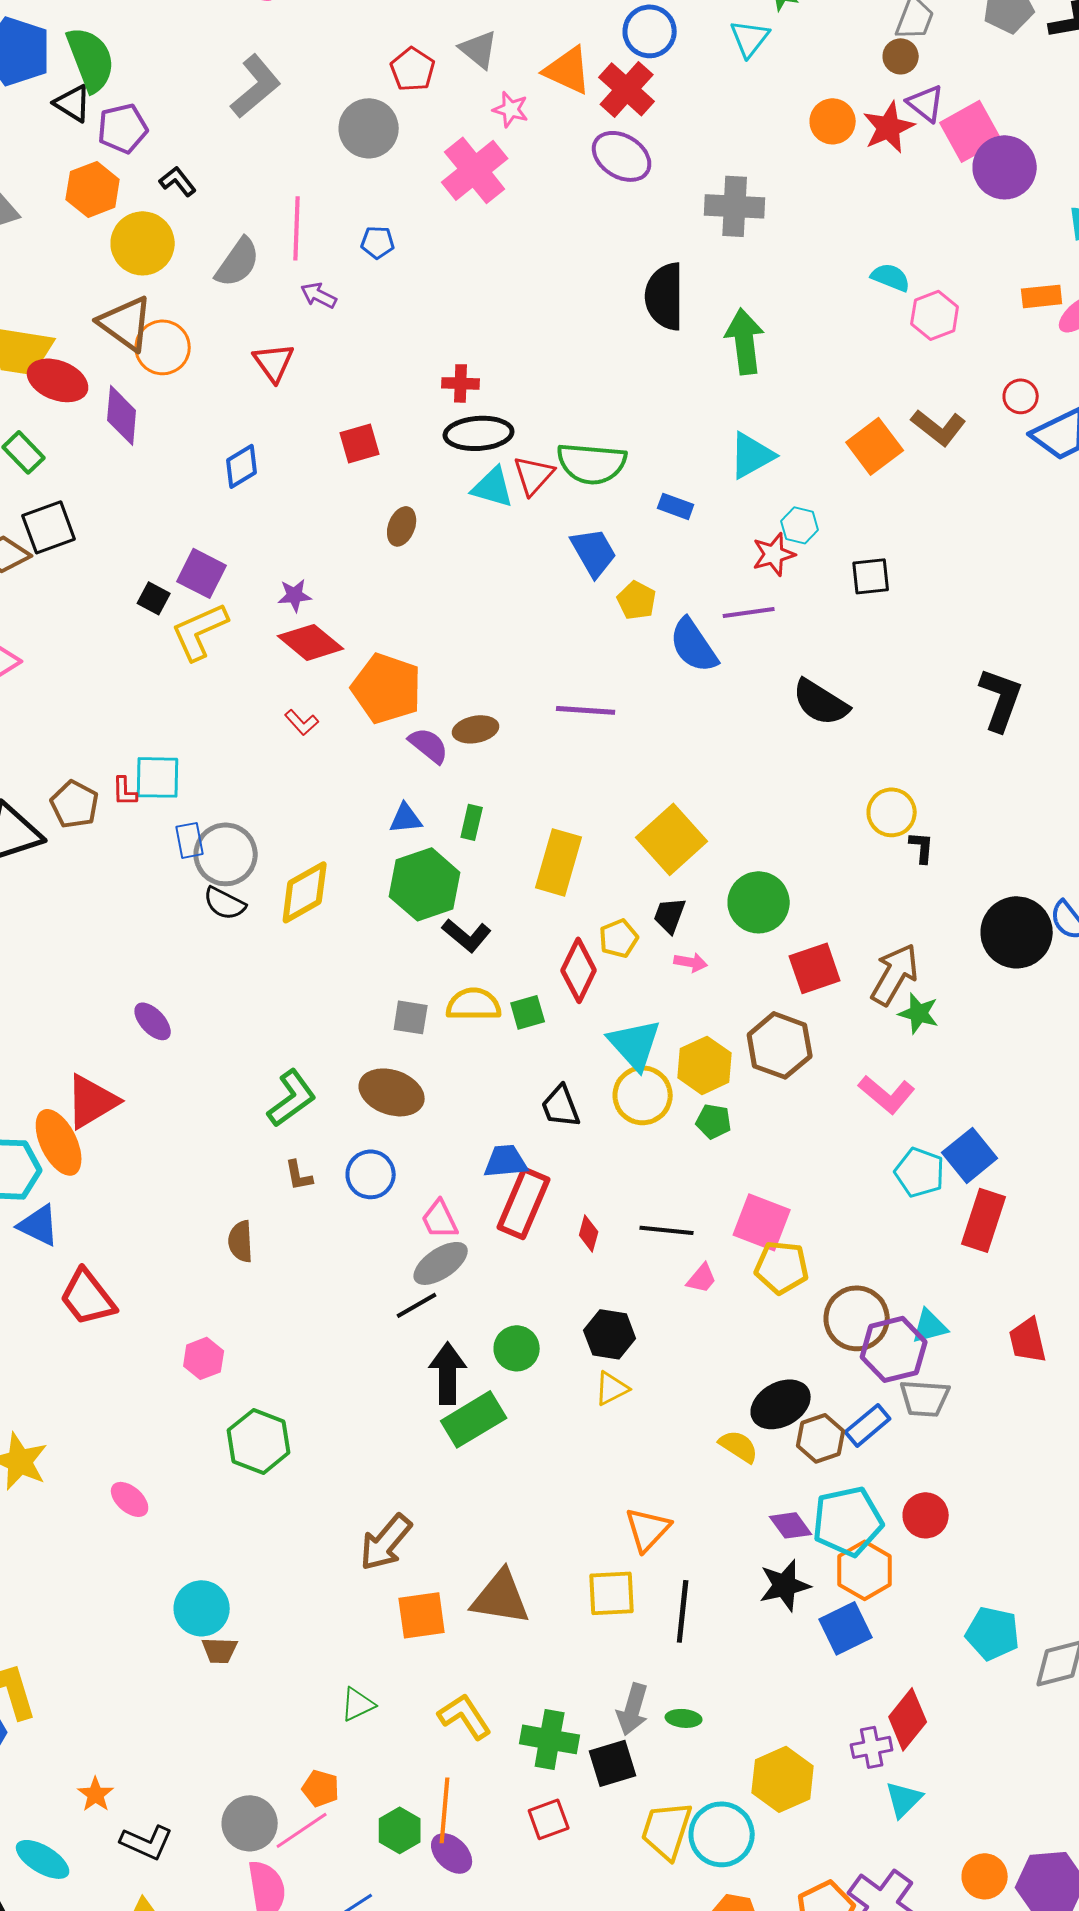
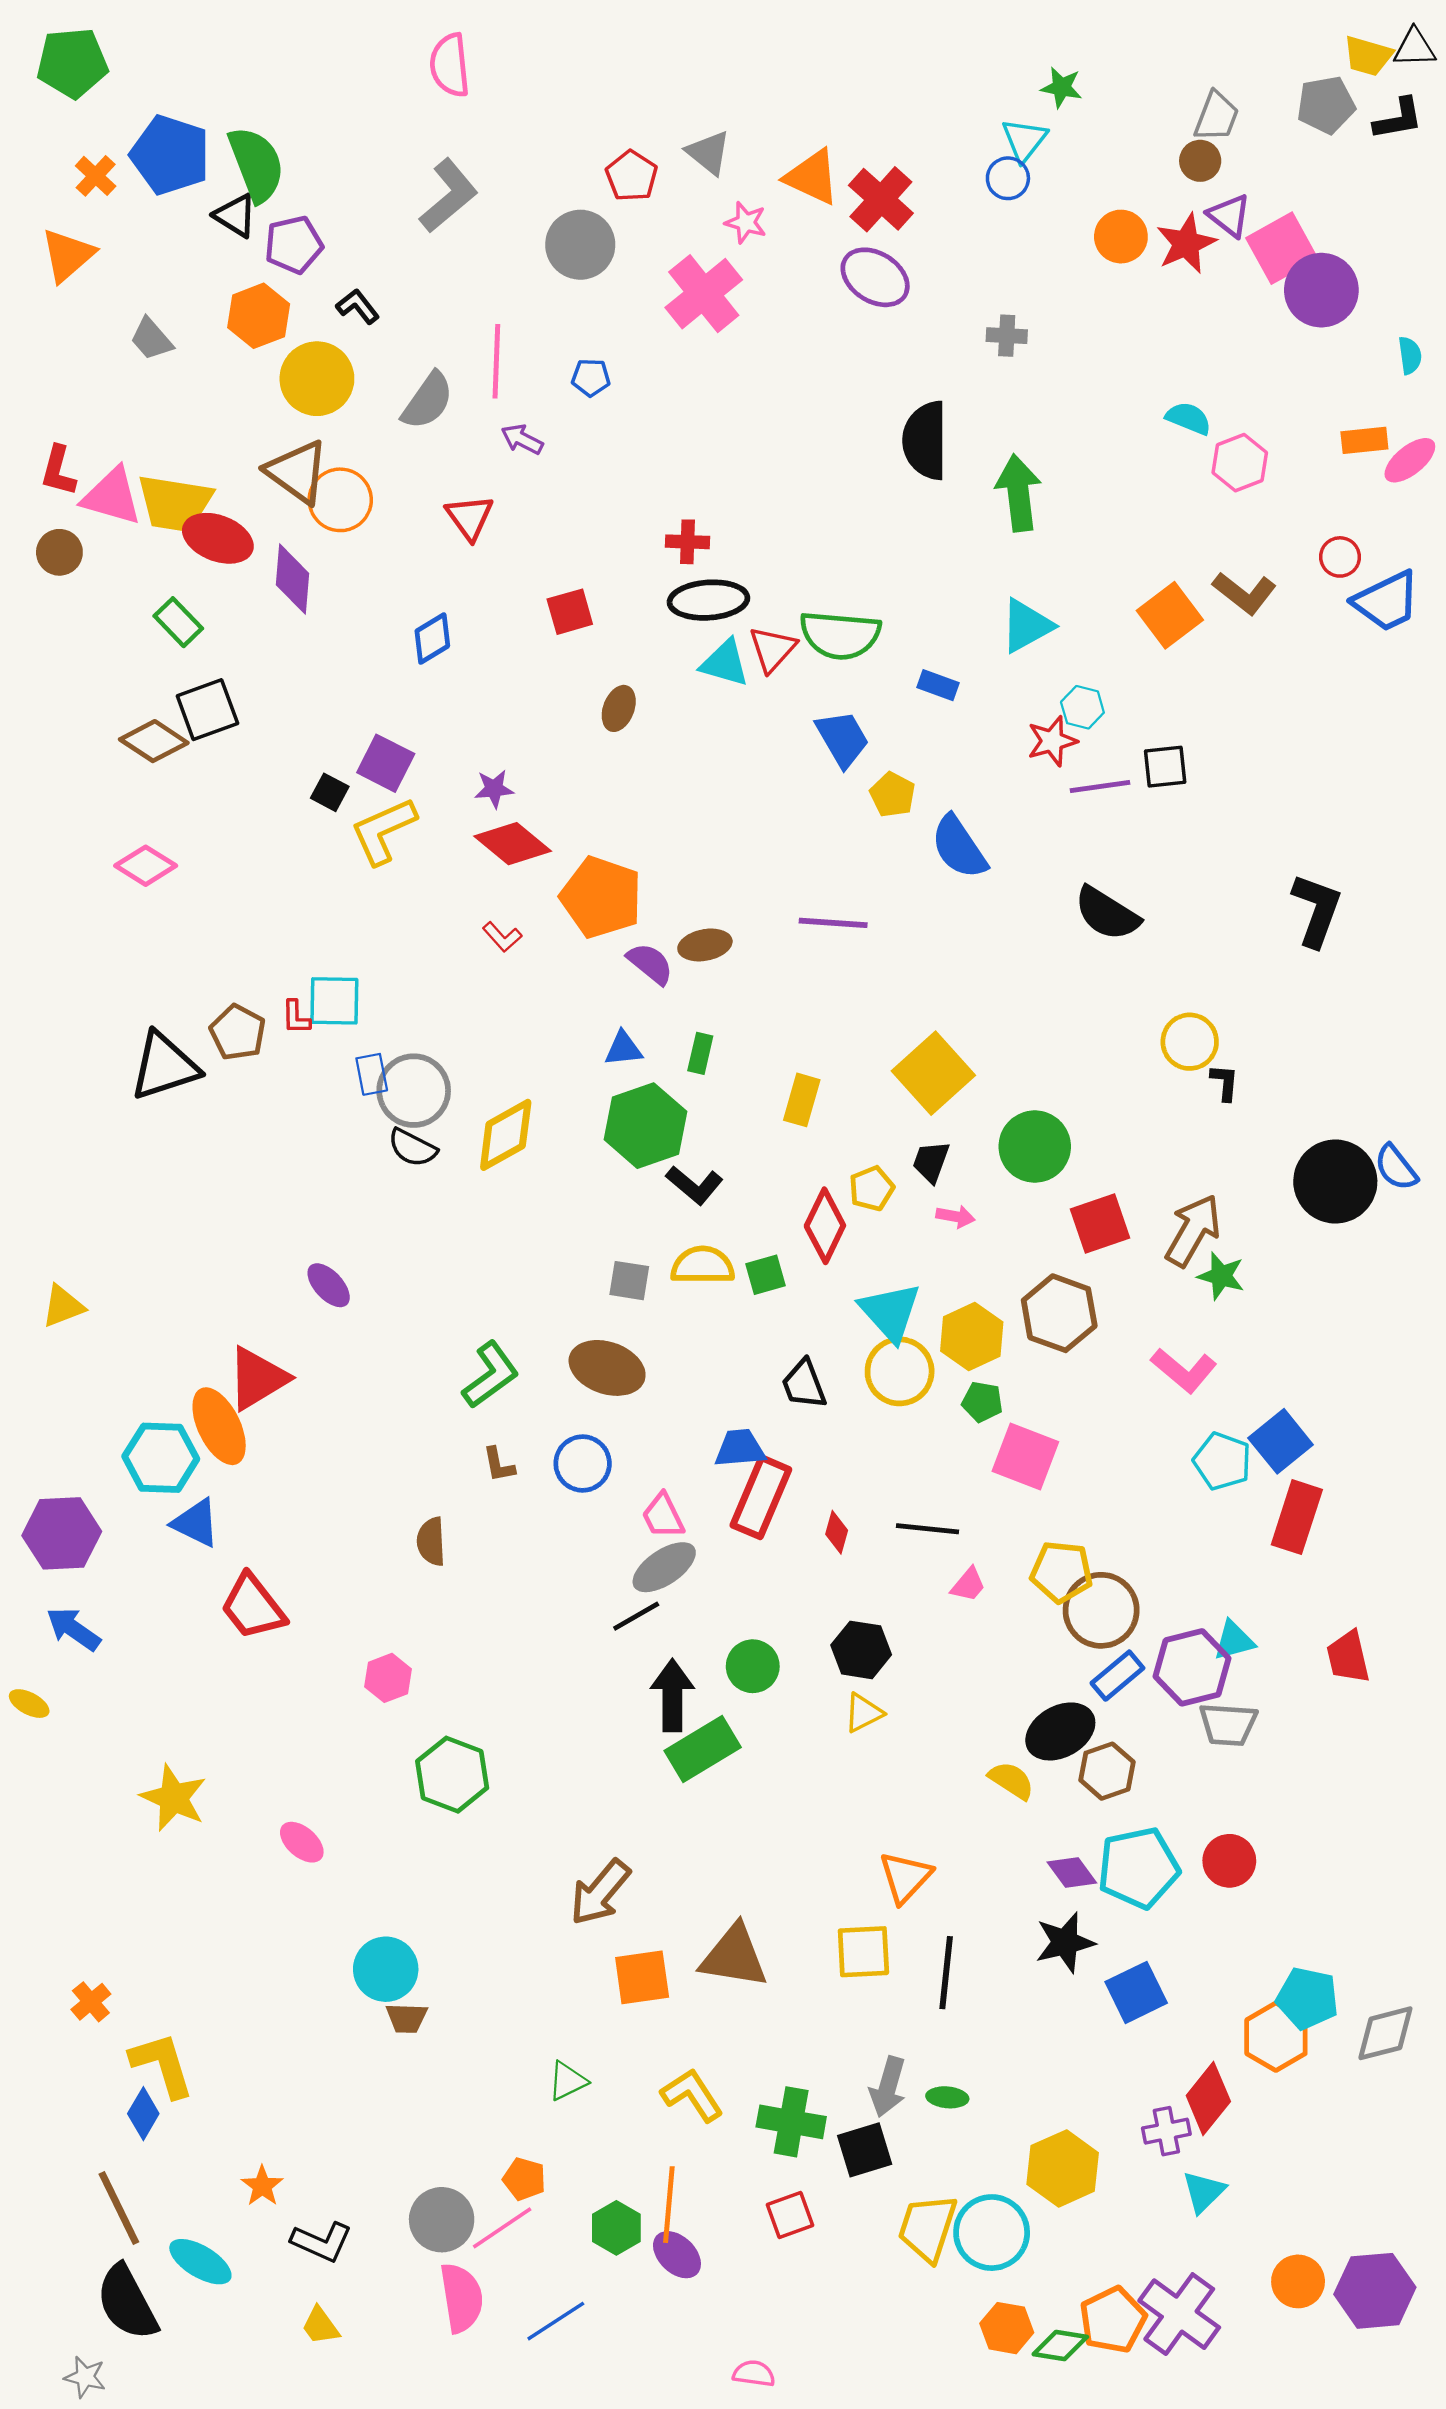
blue circle: (650, 31) -> (1008, 178), moved, size x0.7
gray cross: (735, 206) -> (1007, 336), size x0.6
purple line: (749, 612) -> (1100, 787), moved
yellow rectangle: (559, 862) -> (802, 1100), size x0.7
pink square: (762, 1222) -> (1025, 1456), moved
brown circle: (857, 1318) -> (1101, 1610), moved
blue rectangle: (868, 1425) -> (1117, 1676), moved
orange hexagon: (865, 1570) -> (1276, 2037), moved

